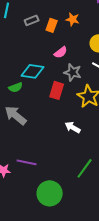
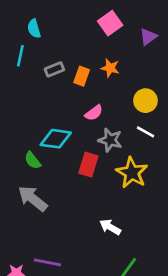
green semicircle: (16, 87) -> (33, 160), turned 72
white arrow: (73, 127) -> (110, 227), moved

